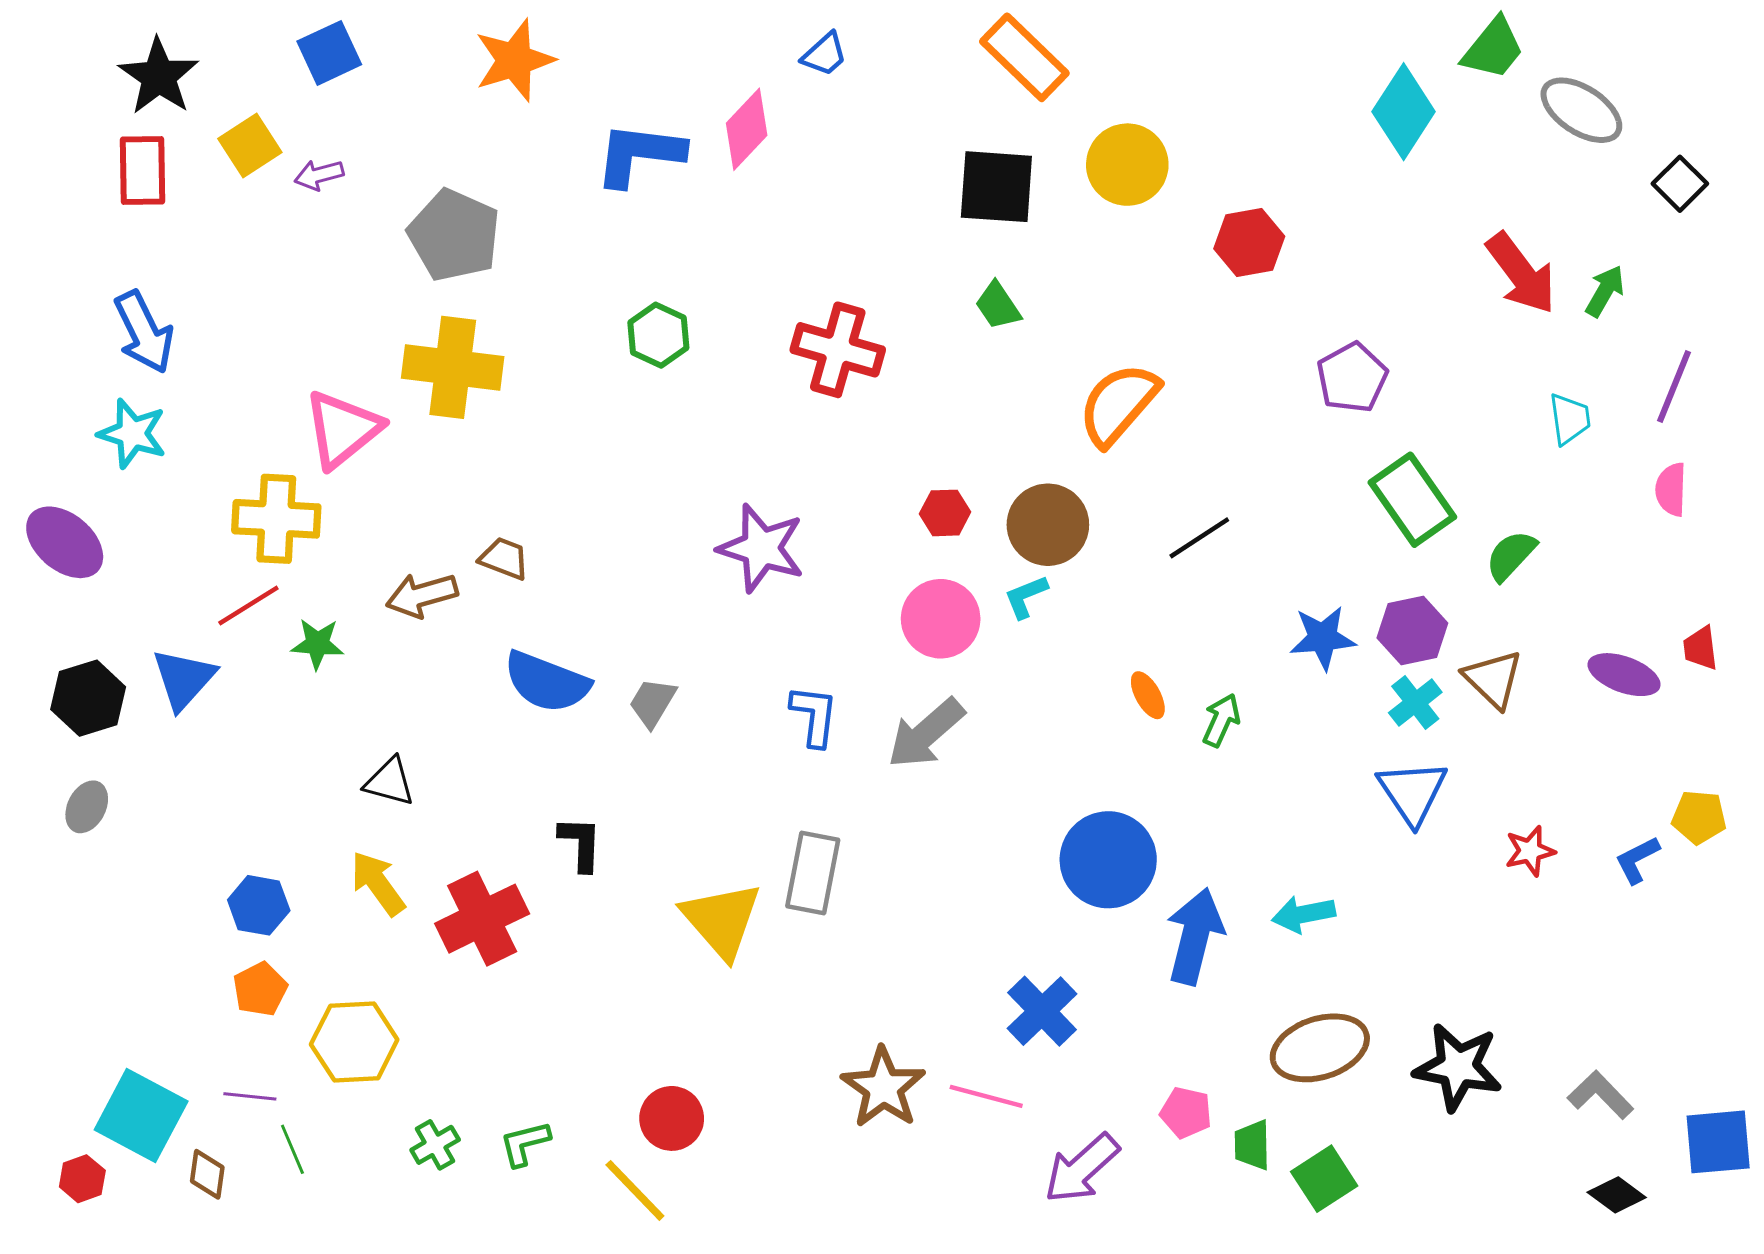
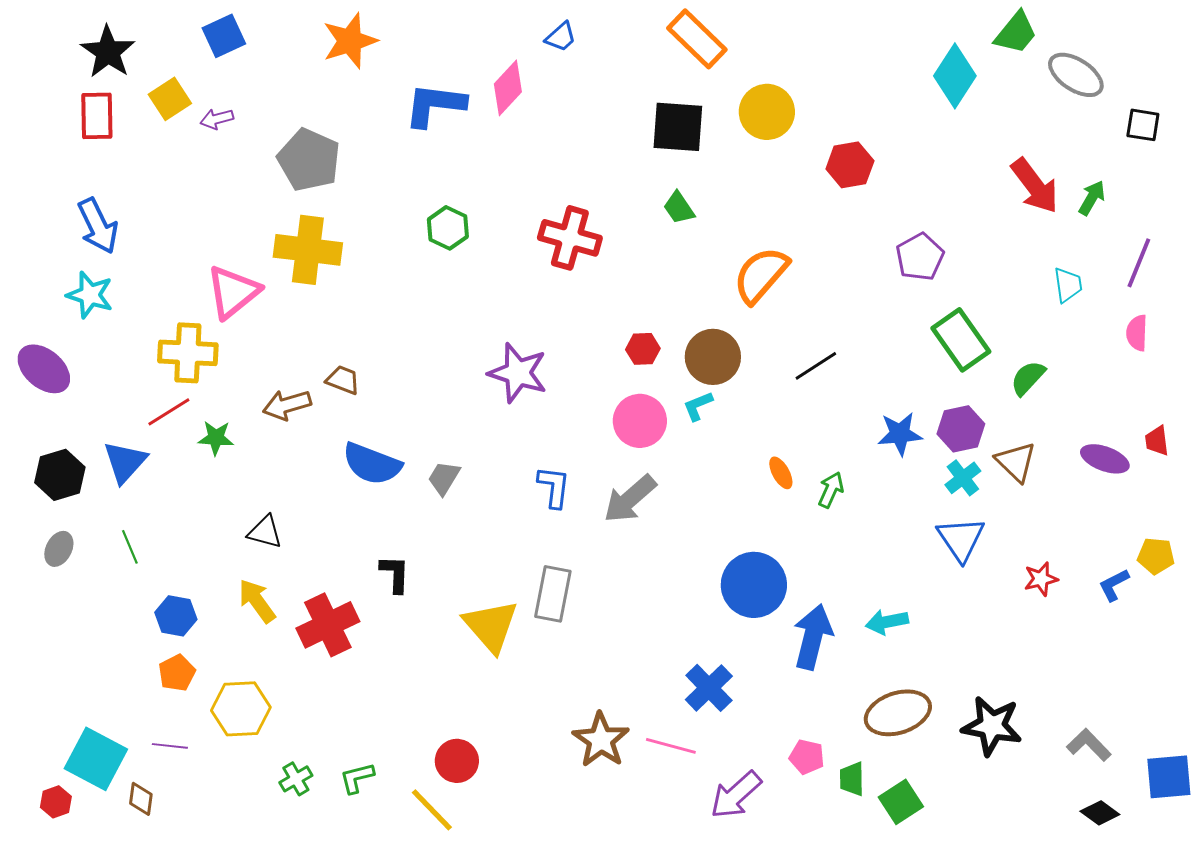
black square: (1680, 184) -> (1143, 125), turned -36
green line: (292, 1149) -> (130, 547), moved

